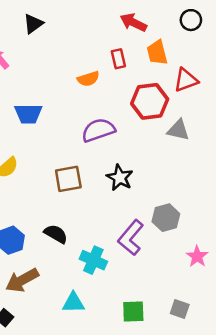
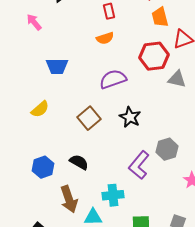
red rectangle: (118, 59) -> (109, 11), moved
brown square: (68, 179) -> (89, 118), turned -30
cyan cross: (93, 260) -> (113, 195), moved, turned -30
brown arrow: (22, 280) -> (69, 199), moved, turned -80

